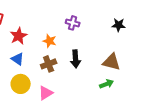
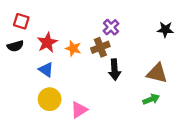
purple cross: (73, 23) -> (111, 27), turned 32
orange star: (50, 41) -> (73, 48), moved
brown cross: (49, 64) -> (100, 47), moved

